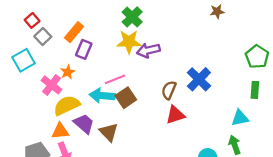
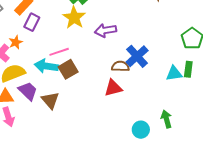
yellow star: (129, 42) -> (74, 18), turned 30
purple arrow: (148, 50) -> (105, 30), moved
brown semicircle: (169, 90) -> (120, 66), moved, turned 66
cyan triangle: (240, 118) -> (174, 73), moved

